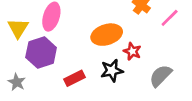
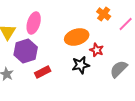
red rectangle: (75, 78) -> (43, 72), moved

